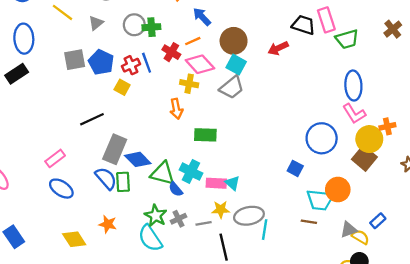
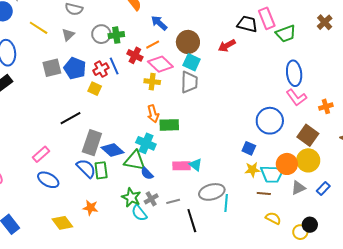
gray trapezoid: (232, 87) -> (189, 82), turned -45
orange arrow: (176, 109) -> (153, 114), moved
yellow circle: (369, 139) -> (308, 160), moved
cyan cross: (191, 171) -> (146, 143), moved
yellow star: (221, 209) -> (252, 170), moved
gray triangle: (349, 230) -> (298, 188), moved
yellow semicircle: (360, 237) -> (273, 218), moved
cyan semicircle: (150, 238) -> (139, 213), moved, size x0.7

